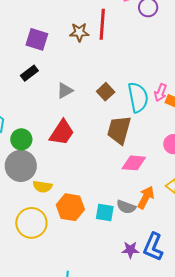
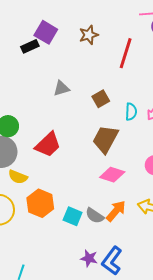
red line: (102, 24) -> (126, 53), moved
brown star: (79, 32) -> (89, 35), turned -30
black rectangle: (29, 73) -> (30, 46), moved
cyan semicircle: (138, 97) -> (131, 112), size x0.6
red trapezoid: (62, 133) -> (48, 145), moved

